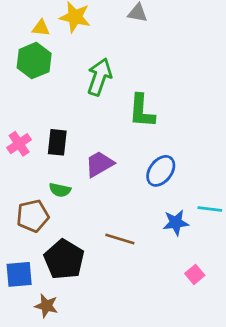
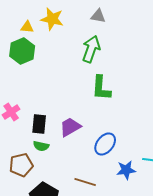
green arrow: (99, 77) -> (91, 49), moved
black rectangle: (57, 142) -> (39, 124), moved
blue ellipse: (161, 171) -> (105, 144), moved

